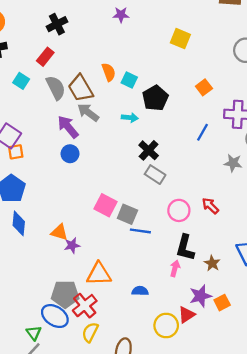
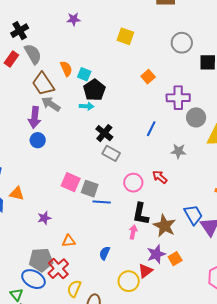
gray semicircle: (56, 88) -> (33, 54), moved
black pentagon: (155, 98) -> (94, 90), moved
purple arrow: (68, 127) -> (35, 117), turned -130
blue line: (203, 132) -> (151, 129), moved
gray star: (233, 163) -> (178, 151), moved
orange triangle: (59, 232) -> (17, 194), moved
brown star: (212, 263) -> (164, 226), size x1.6
orange triangle: (99, 274) -> (69, 241), size x0.6
blue semicircle: (140, 291) -> (105, 253), turned -64
yellow semicircle: (90, 332) -> (74, 289), moved

